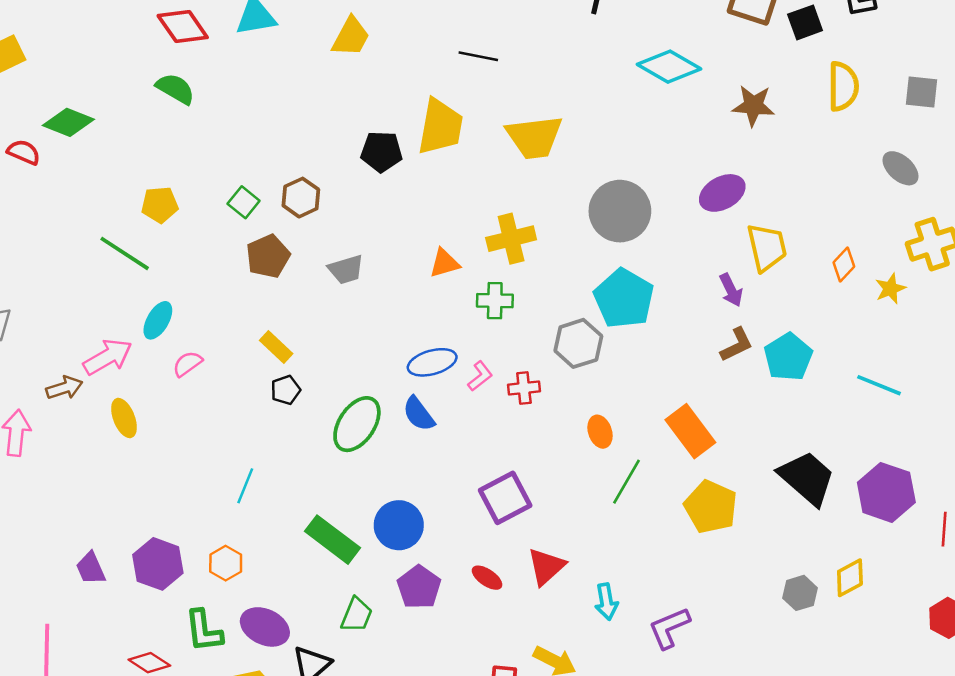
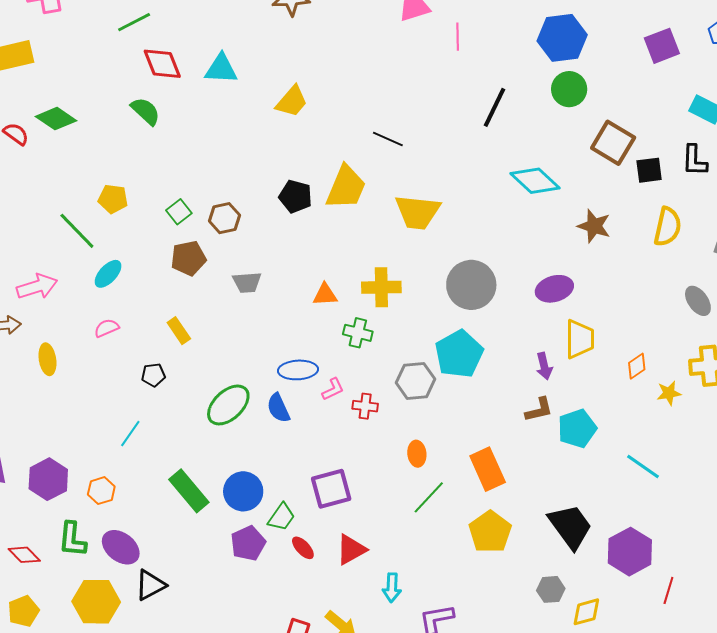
cyan ellipse: (158, 320) -> (108, 274), moved
pink arrow: (108, 357) -> (37, 287), moved
black pentagon: (286, 390) -> (153, 375), moved
gray hexagon: (800, 593) -> (551, 589), moved
green trapezoid: (357, 615) -> (281, 517), moved

